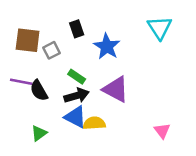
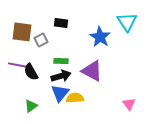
black rectangle: (77, 29) -> (61, 23), turned -64
blue star: (107, 47) -> (100, 37), moved
green rectangle: (77, 77) -> (61, 61), turned -32
blue triangle: (75, 117) -> (60, 93), turned 42

